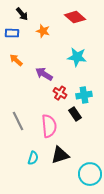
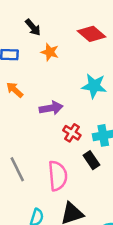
black arrow: (22, 14) -> (33, 27), moved
purple arrow: (44, 74) -> (51, 108), turned 138

